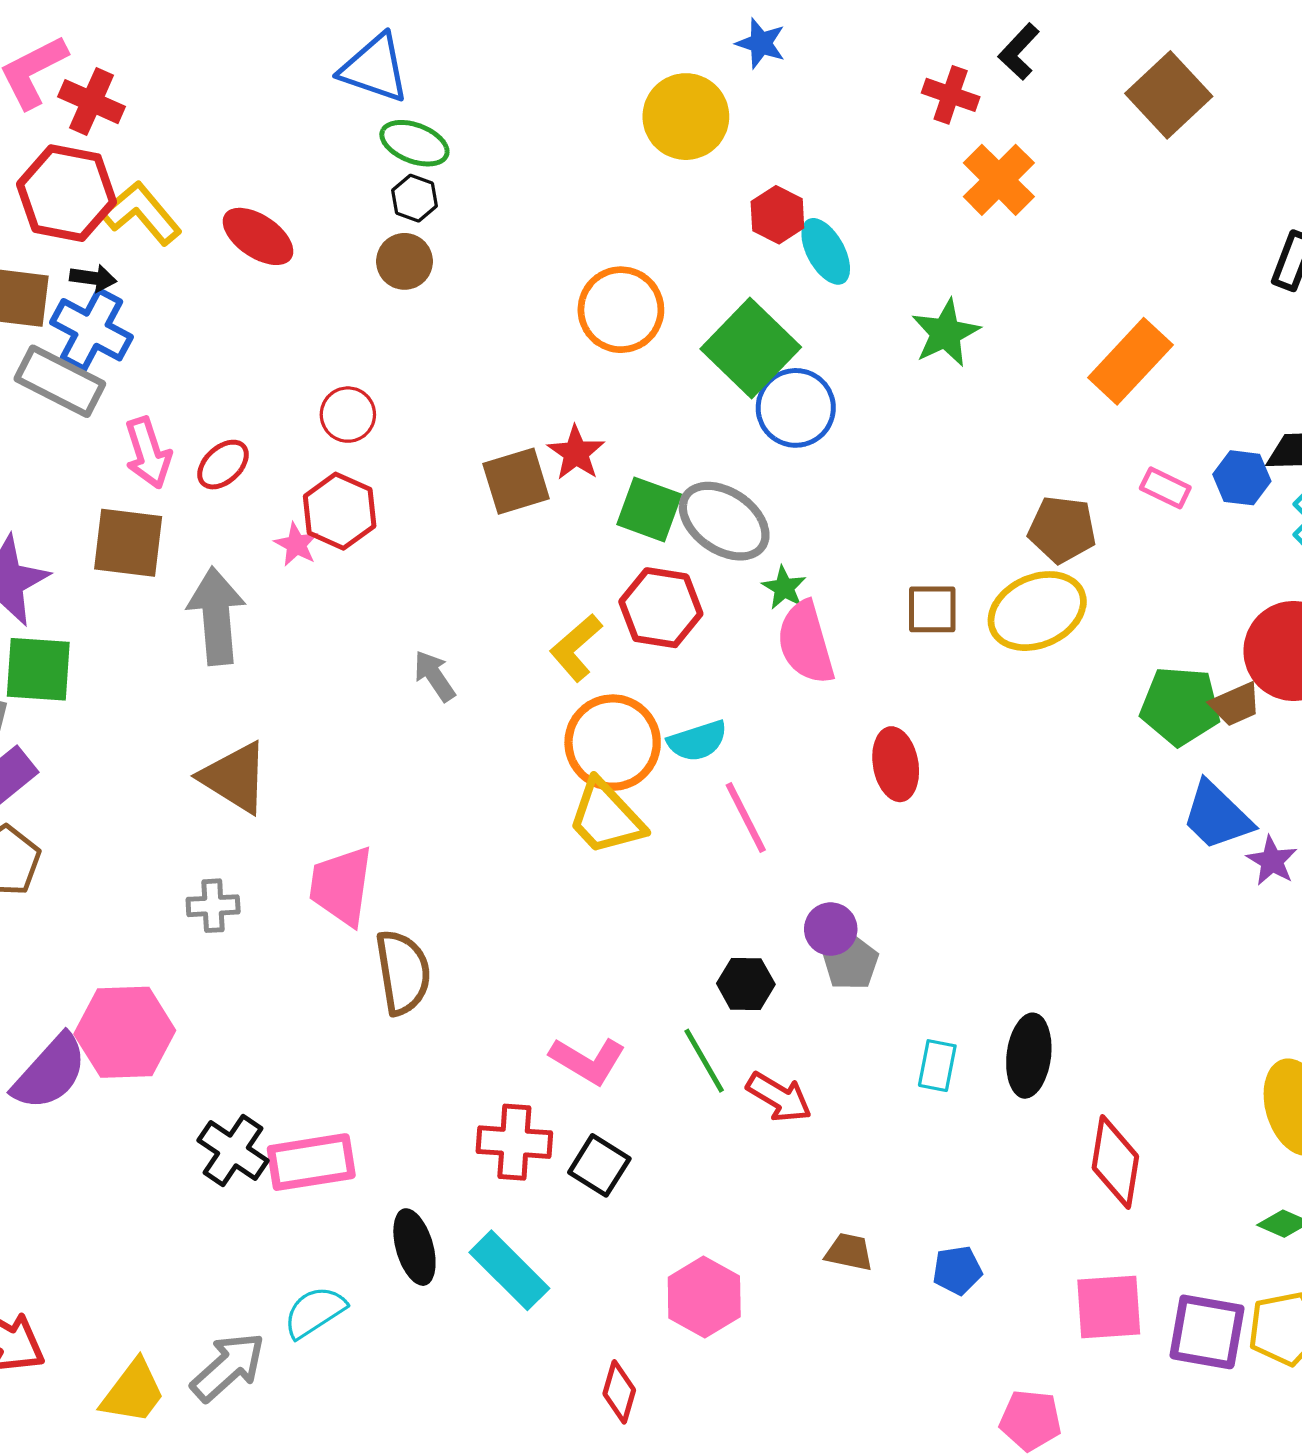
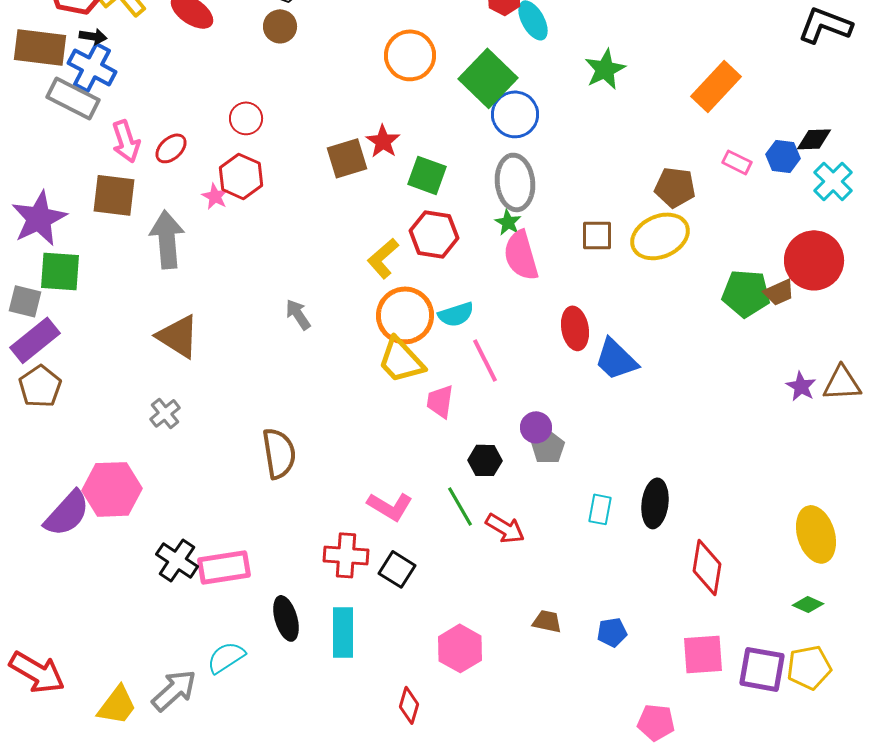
gray ellipse: (724, 521) -> (515, 182), moved, turned 50
gray arrow: (434, 676) -> (298, 314), moved
blue trapezoid: (1217, 816) -> (616, 359), moved
pink trapezoid: (341, 886) -> (440, 401), moved, size x0.7
gray cross: (213, 906) -> (165, 413), turned -36
cyan rectangle: (509, 1270) -> (343, 632), turned 45

